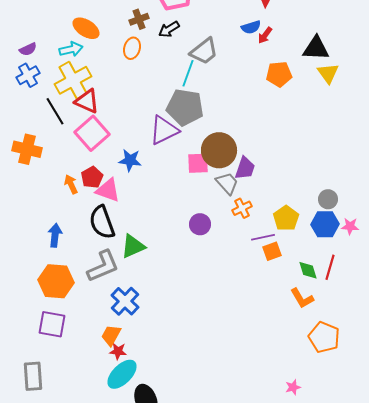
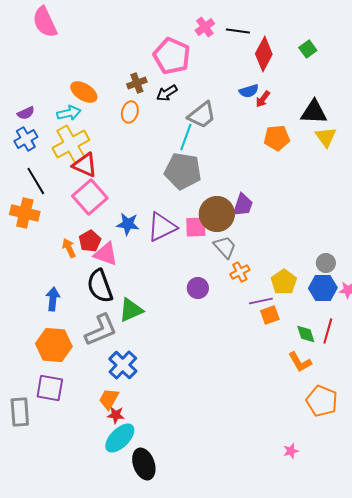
black line: (55, 111) -> (36, 181), moved
purple triangle: (164, 130) -> (162, 227), moved
purple trapezoid: (245, 168) -> (243, 205), moved
gray rectangle: (33, 376) -> (20, 412), moved

